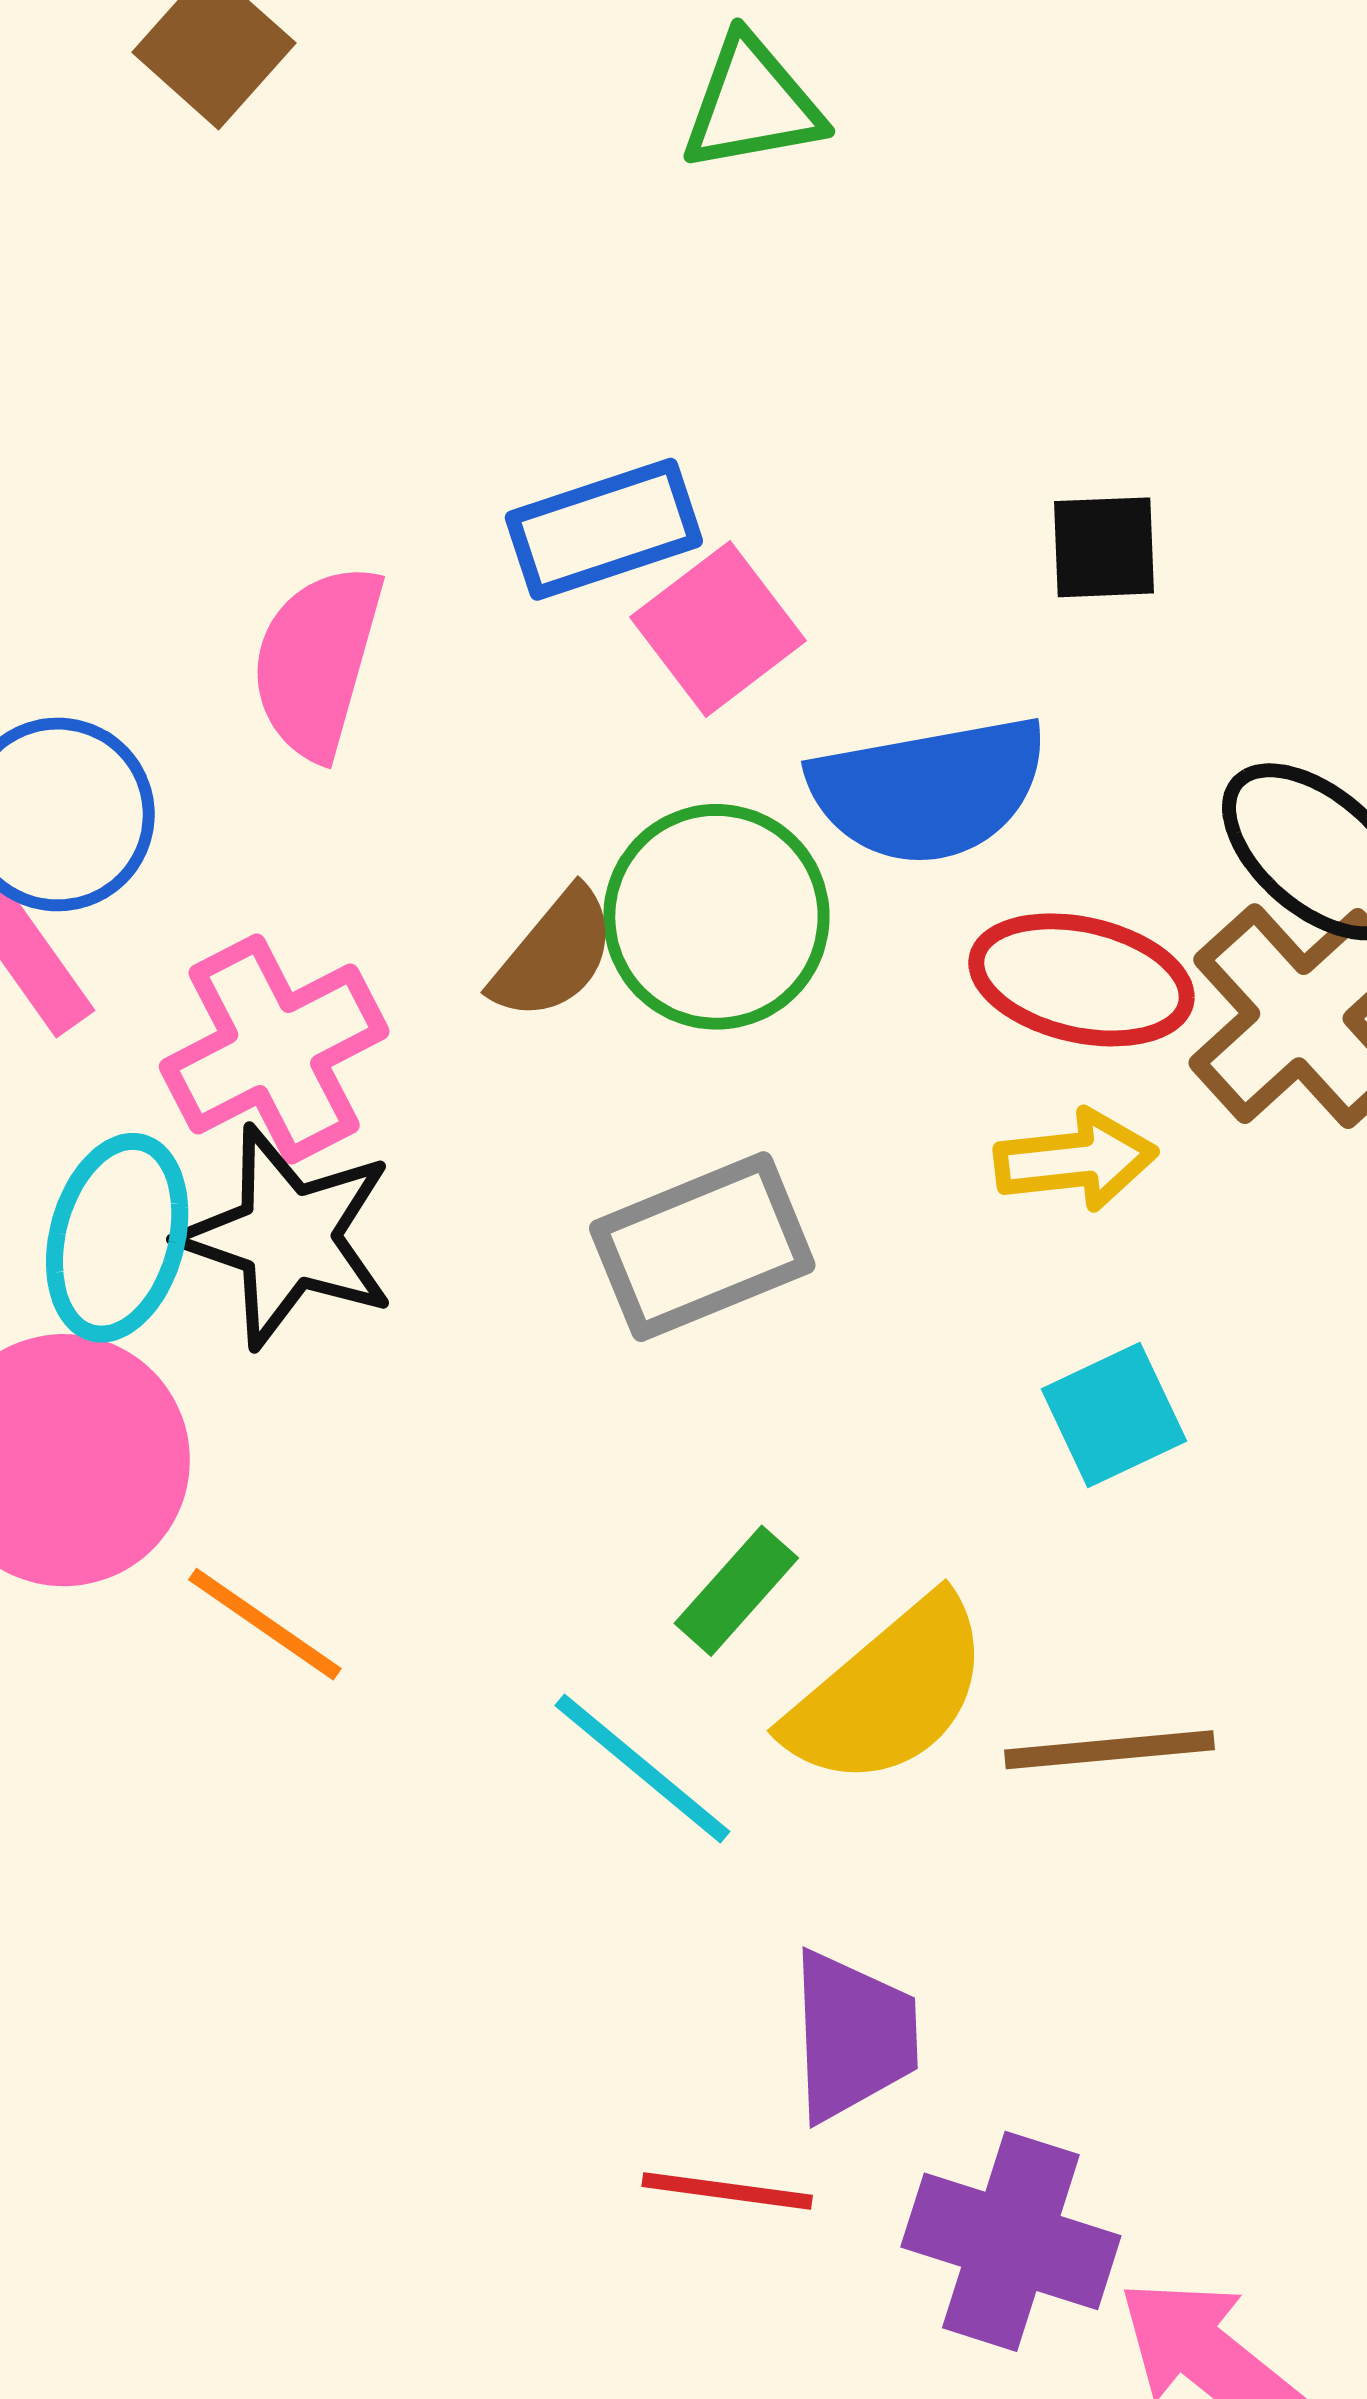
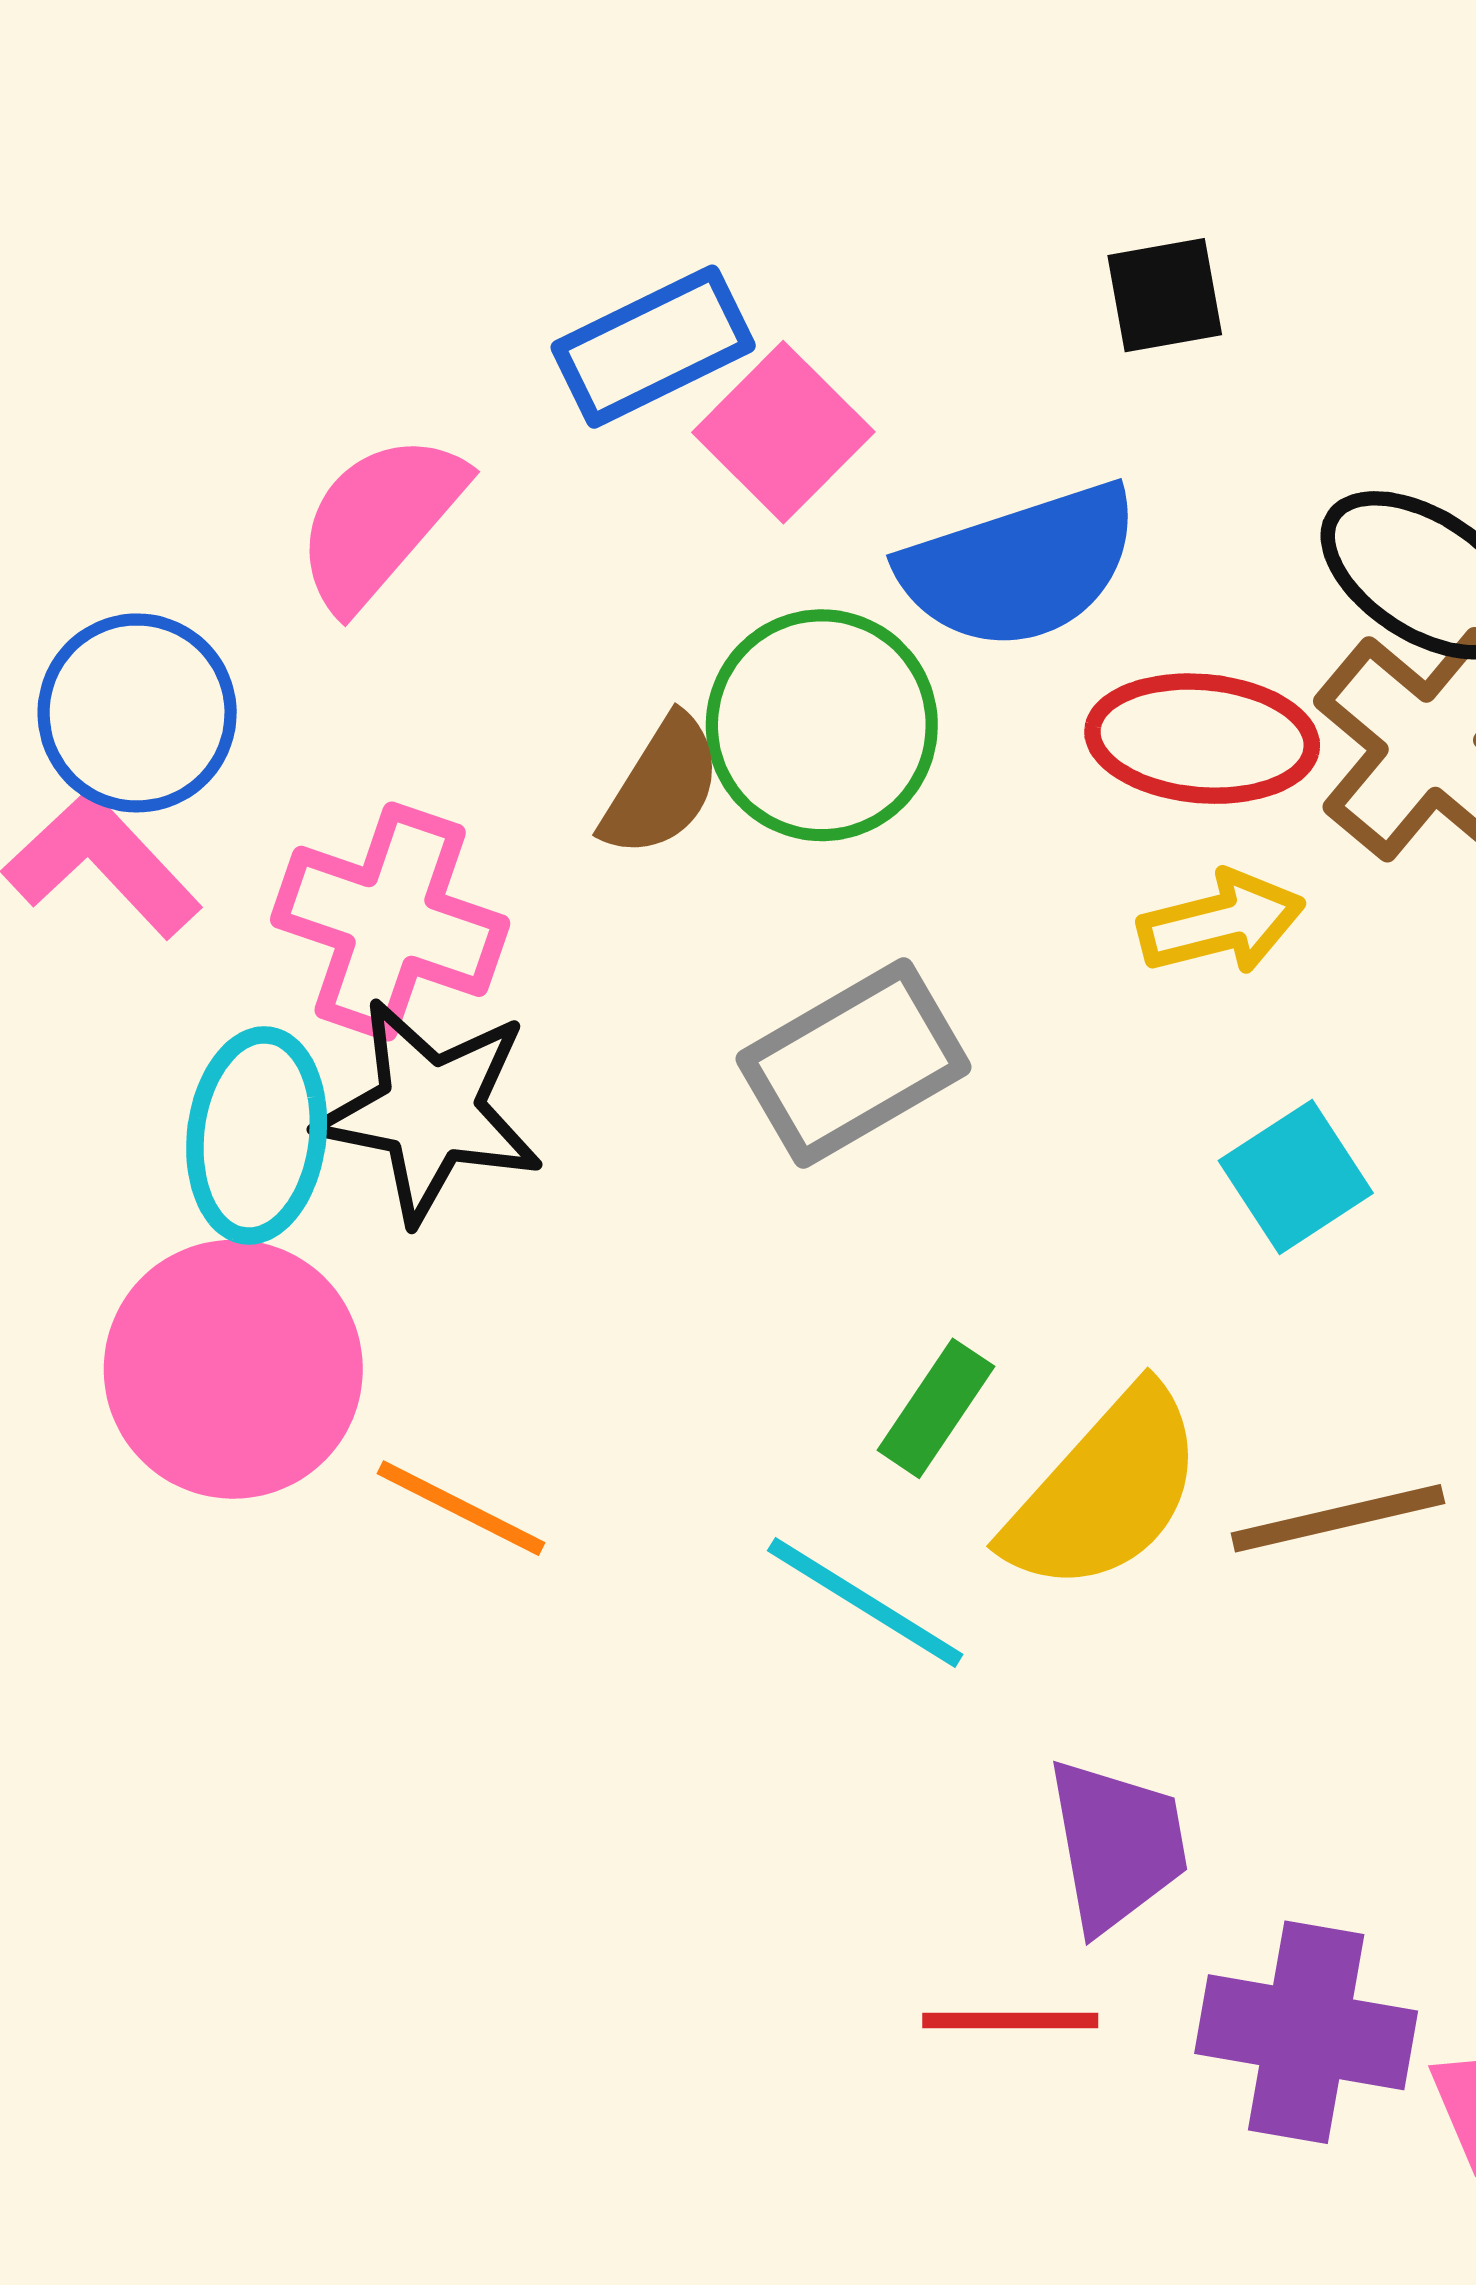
pink semicircle: (317, 661) -> (380, 521), turned 33
pink cross: (274, 1049) -> (390, 921), turned -36

